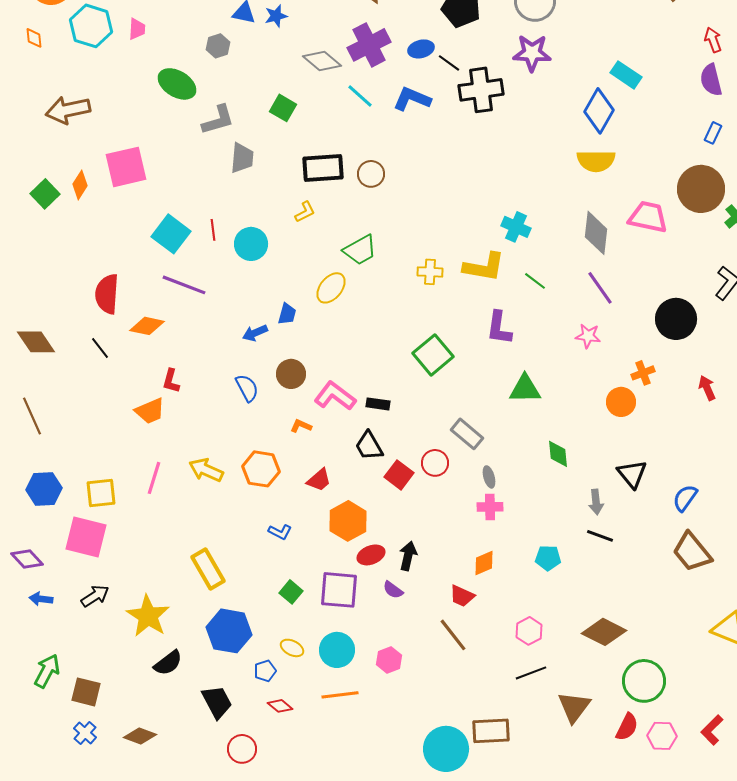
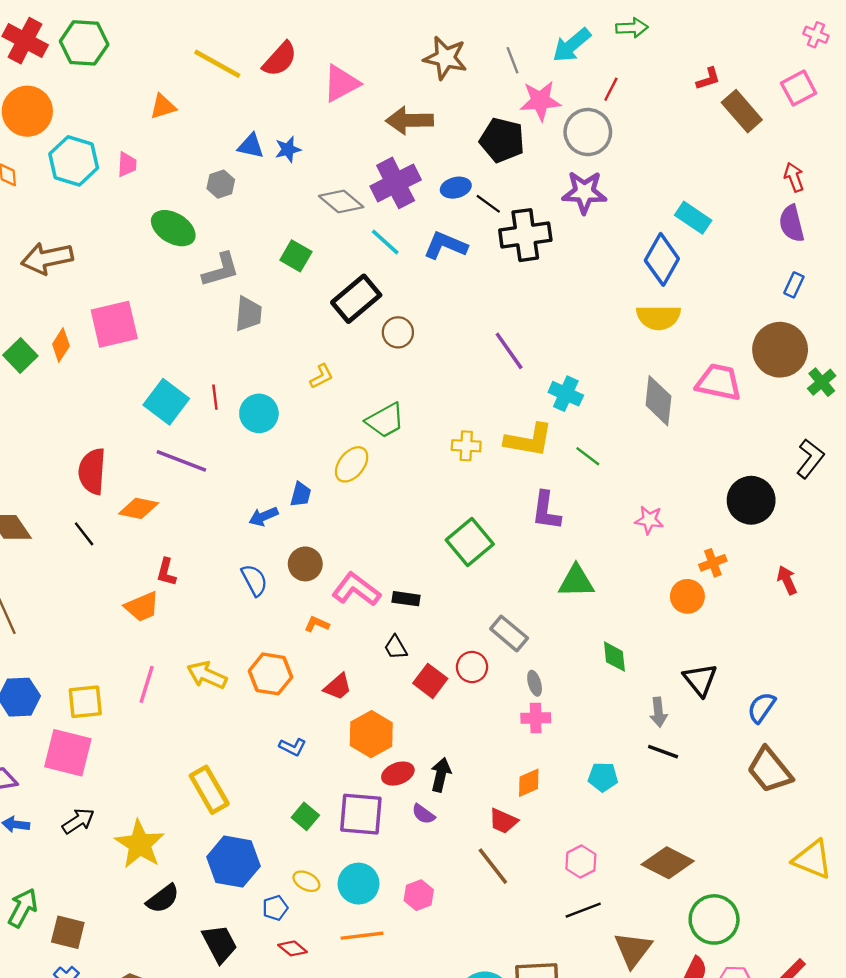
black rectangle: (323, 168) -> (356, 299), moved, turned -36
purple line: (600, 288) -> (509, 351), moved
black trapezoid: (369, 446) -> (396, 647), size x0.7

